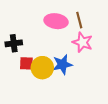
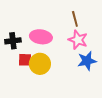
pink ellipse: (56, 21) -> (41, 37), moved
blue star: (62, 64) -> (87, 61), moved

